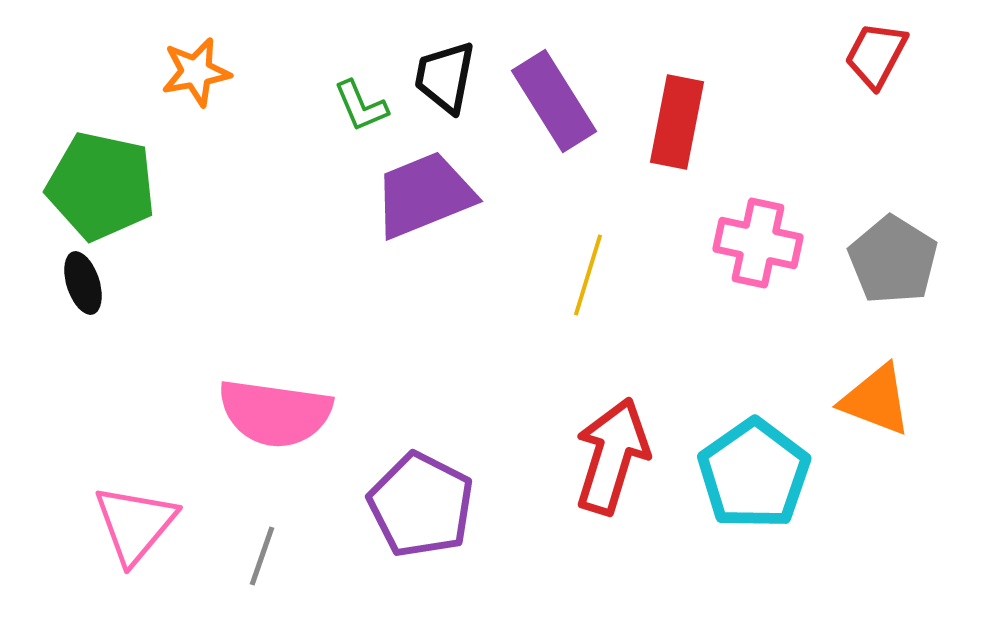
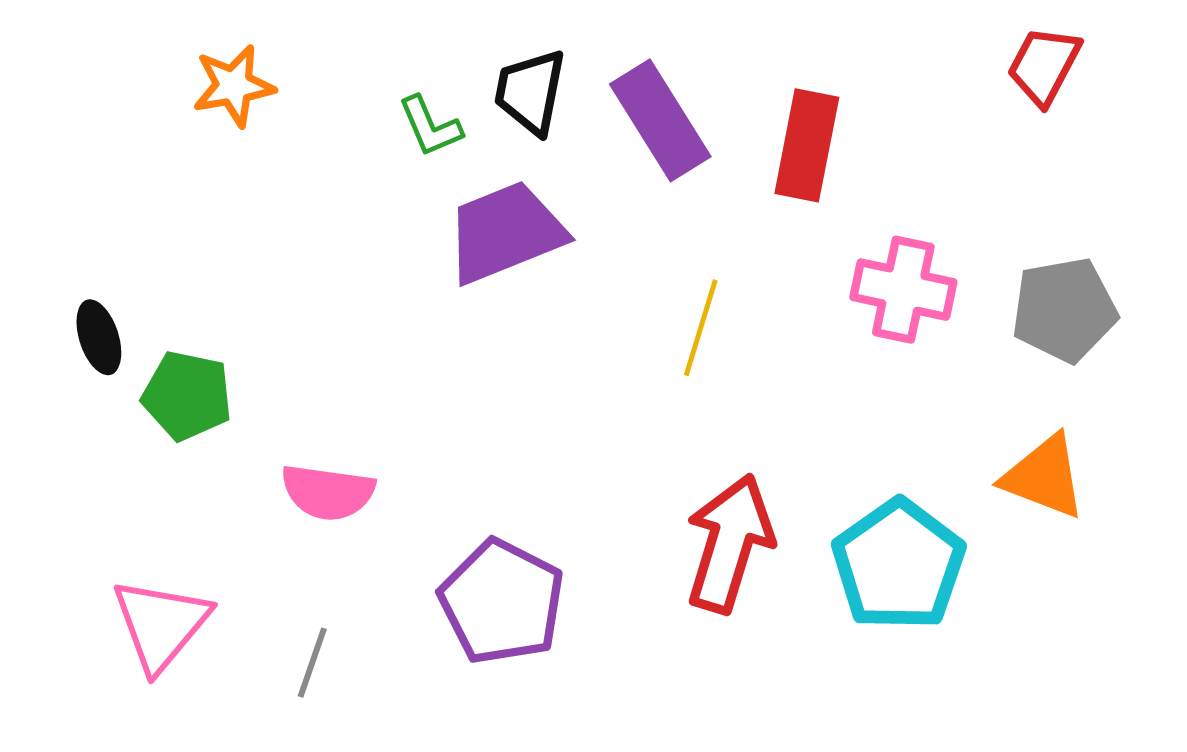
green pentagon: (101, 186) -> (187, 396), moved, size x0.7
gray pentagon: (893, 260) -> (1064, 310), turned 30
pink semicircle: (275, 413) -> (328, 492), size x0.7

